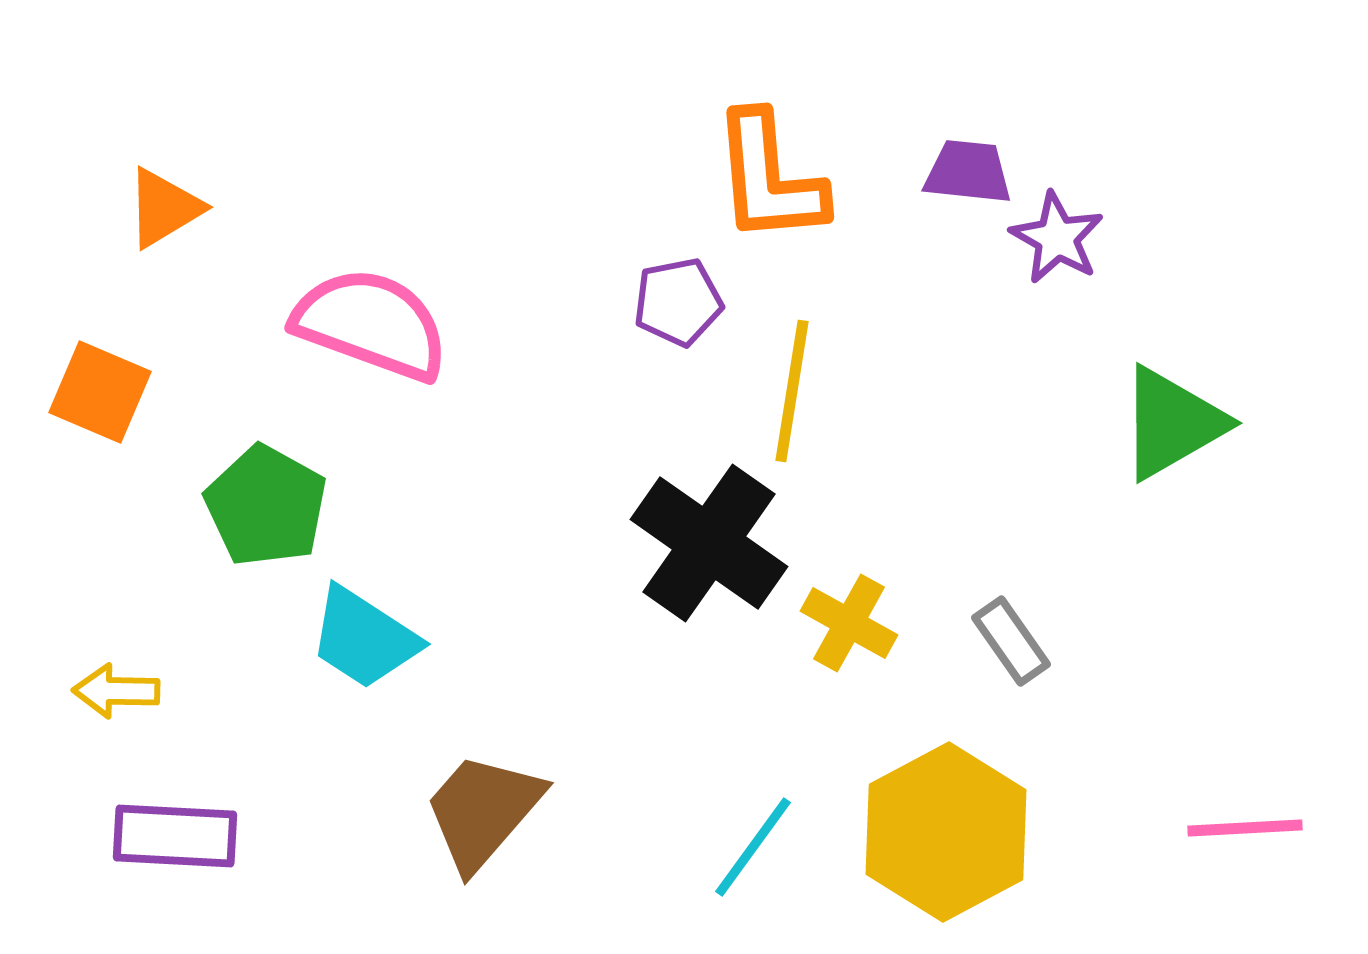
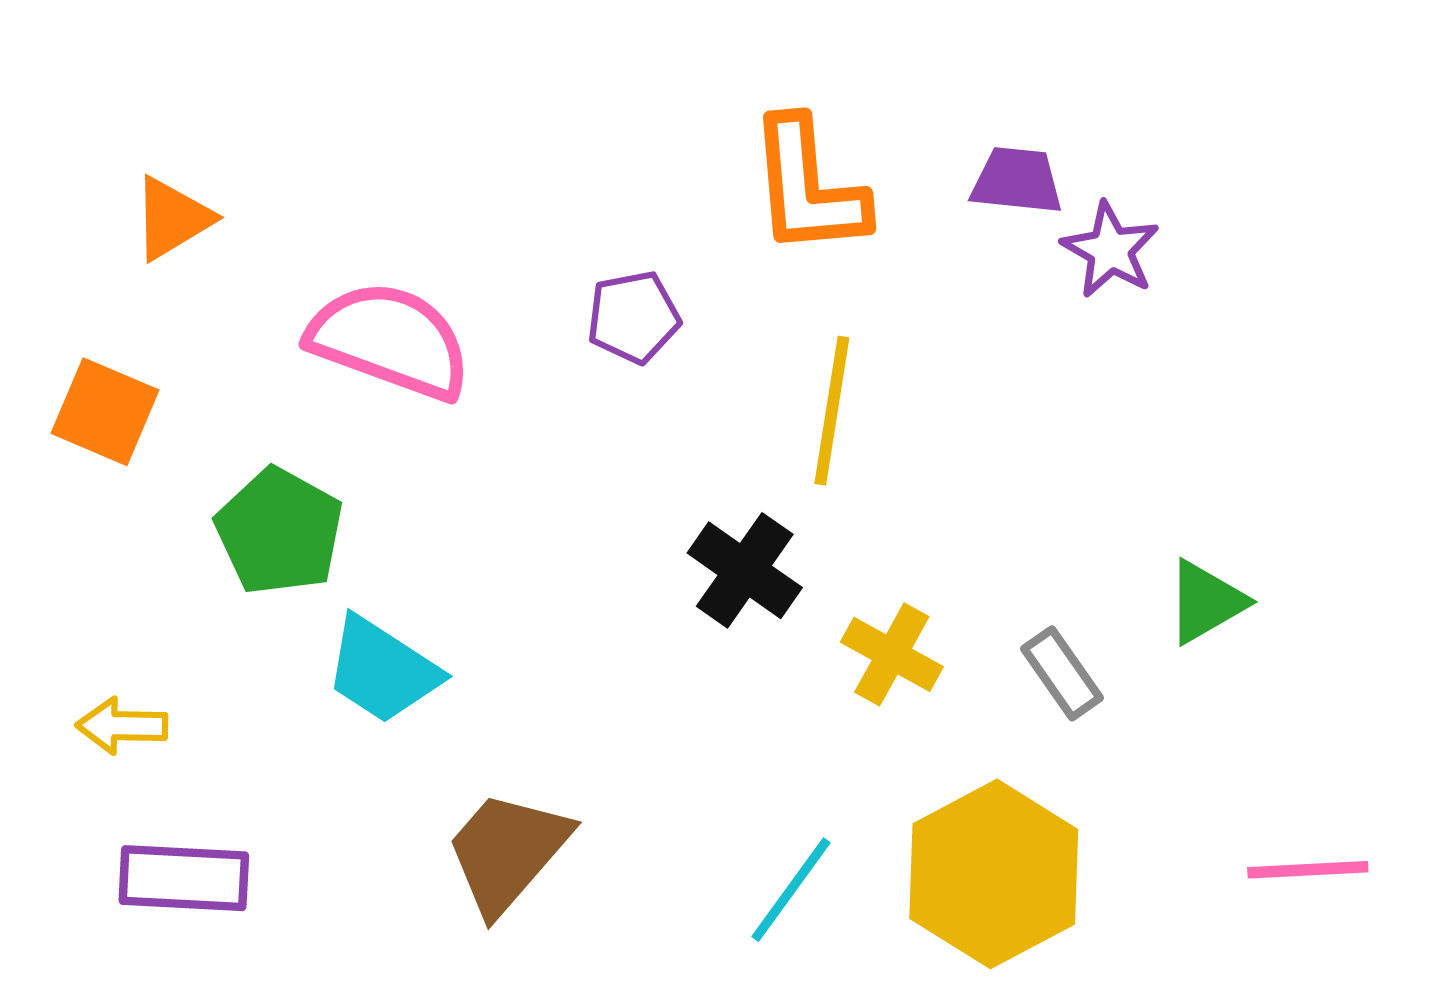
purple pentagon: (678, 302) -> (633, 317), moved
green triangle: (1172, 423) -> (1206, 602), moved, size x0.7
black cross: (709, 543) -> (745, 570), size x0.7

